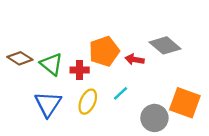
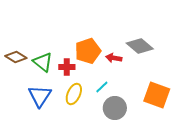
gray circle: (154, 118) -> (115, 108), moved

